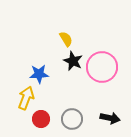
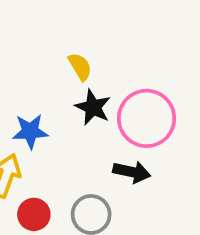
black arrow: (110, 118) -> (132, 172), moved

